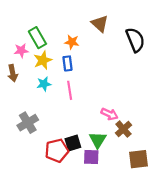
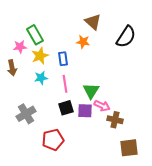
black semicircle: (135, 40) -> (126, 37), turned 55
orange star: (72, 42) -> (83, 42), moved
brown cross: (123, 129) -> (115, 120), turned -35
green triangle: (98, 140) -> (91, 91), moved
black square: (73, 143) -> (66, 108), moved
purple square: (91, 157) -> (85, 111), moved

